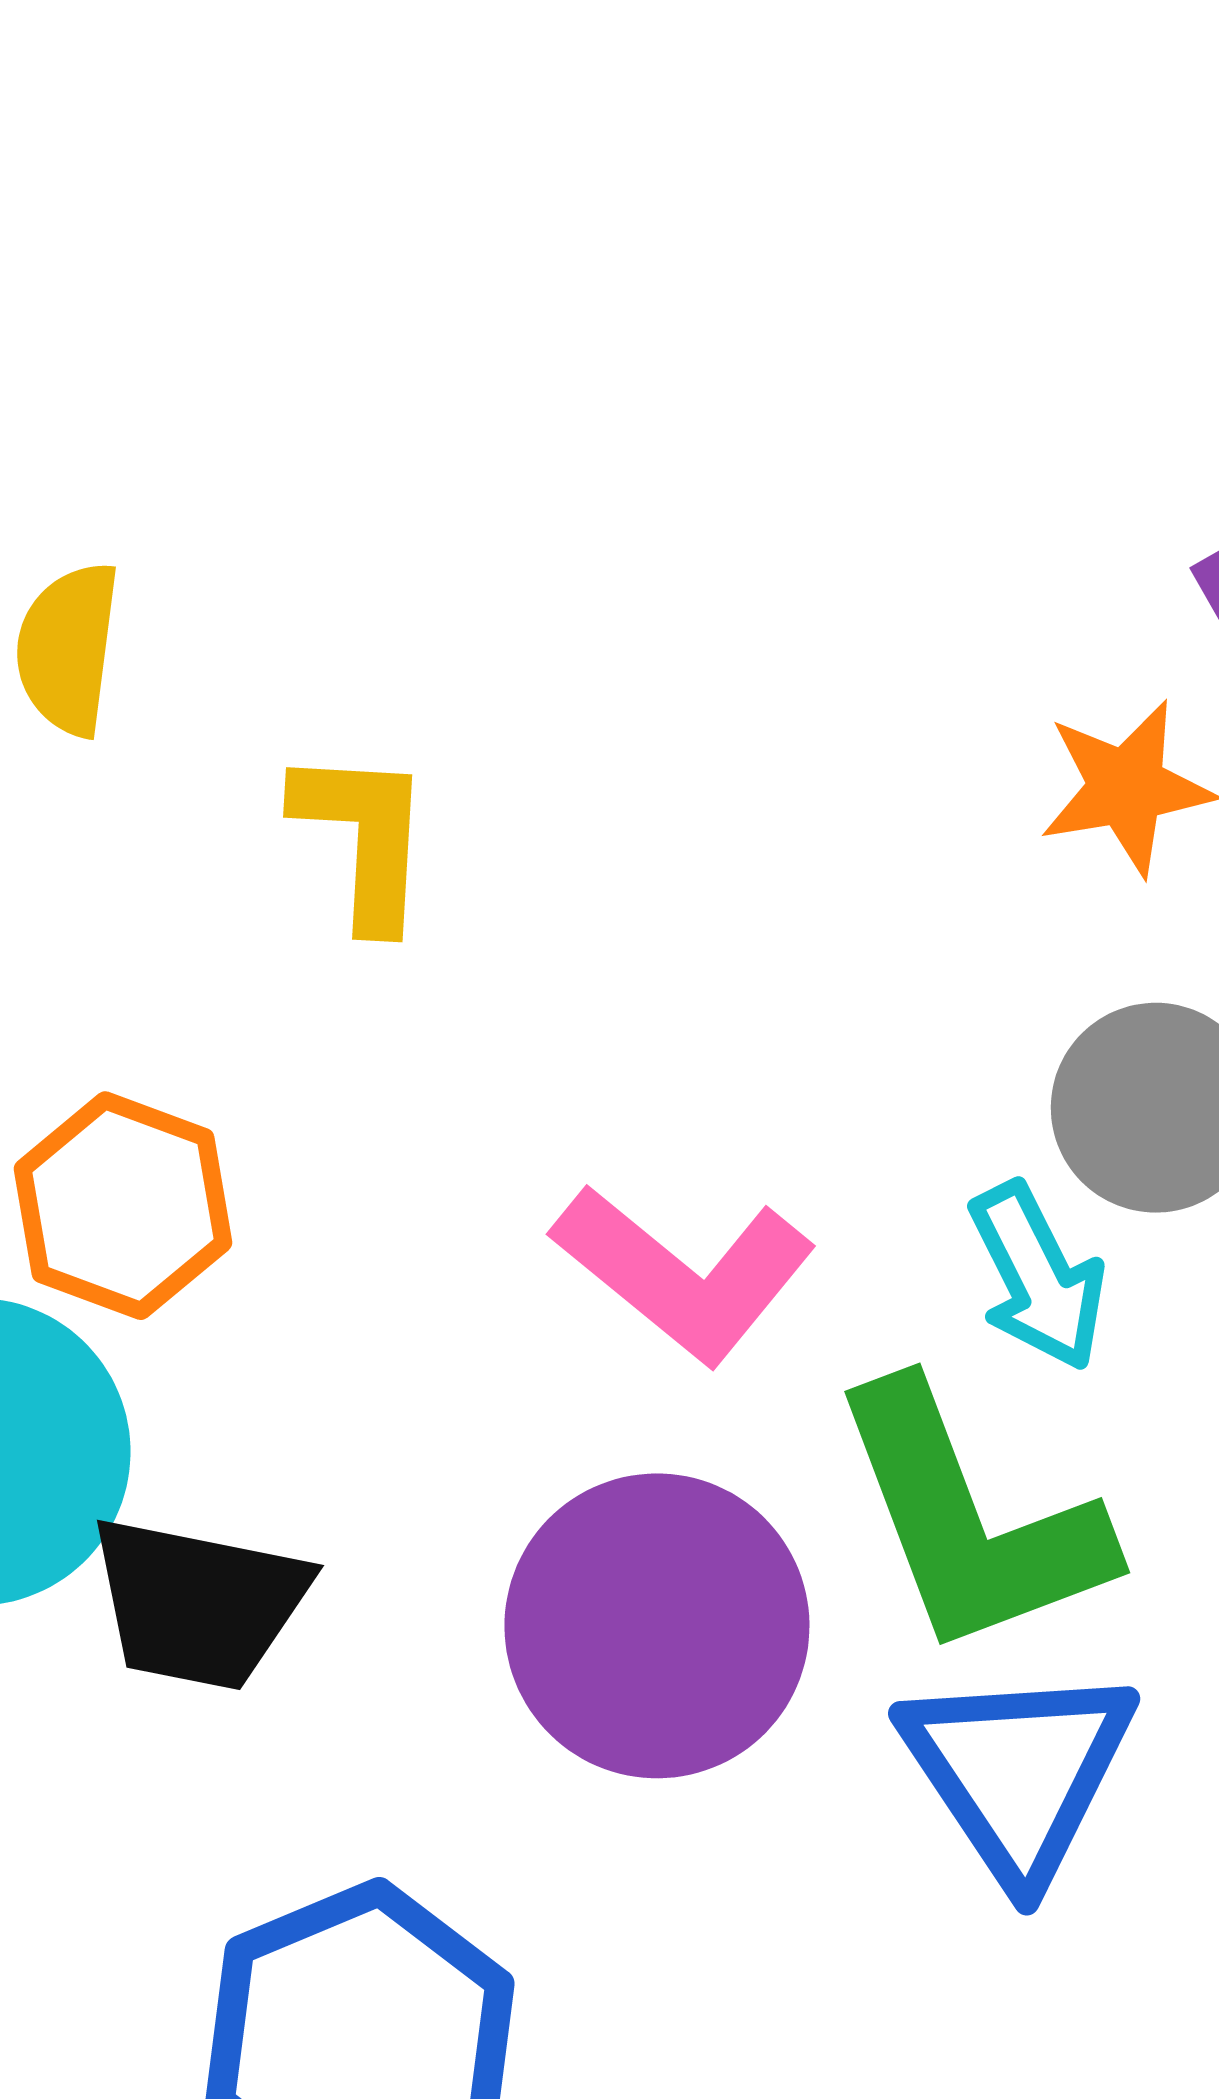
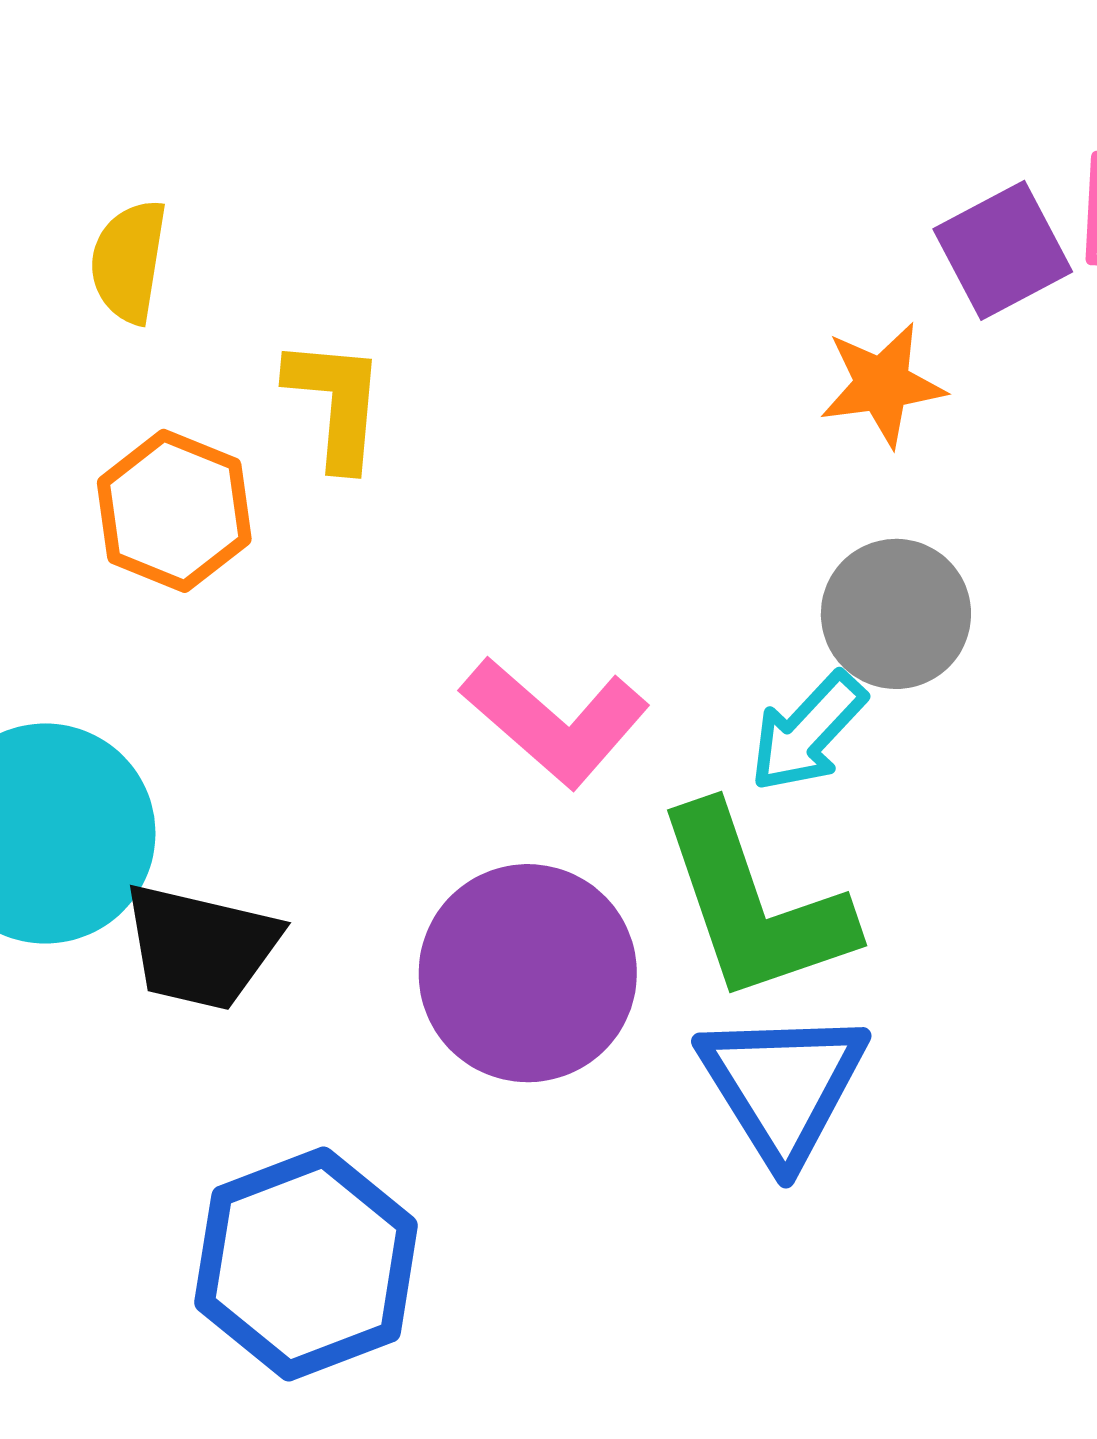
orange hexagon: (123, 1206) -> (174, 511), moved
cyan arrow: (1038, 1276) -> (808, 732), turned 68

